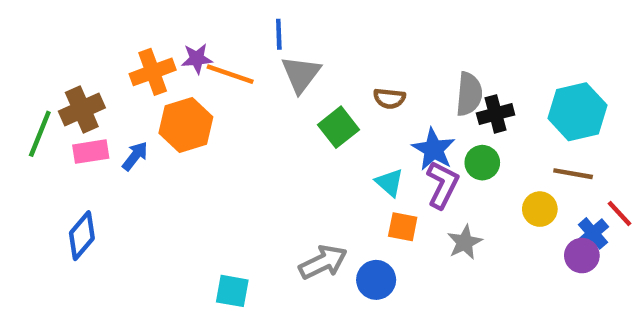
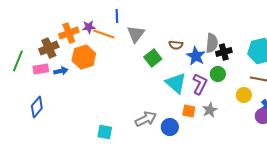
blue line: (279, 34) -> (117, 16), moved
brown cross: (82, 110) -> (49, 48), moved
blue star: (434, 149) -> (196, 56), moved
blue arrow: (135, 156) -> (61, 71), turned 40
cyan triangle: (389, 183) -> (176, 83), size x1.6
orange square: (403, 227) -> (189, 111), moved

